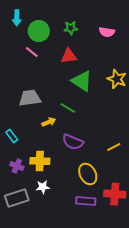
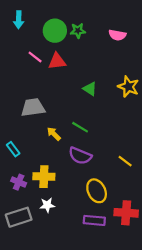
green circle: (39, 31) -> (55, 31), moved
red triangle: (69, 56) -> (57, 61), moved
green triangle: (82, 81) -> (90, 89), size x0.6
green line: (68, 108) -> (80, 127), moved
yellow arrow: (49, 122) -> (54, 134), turned -112
yellow line: (114, 147) -> (125, 161), turned 64

